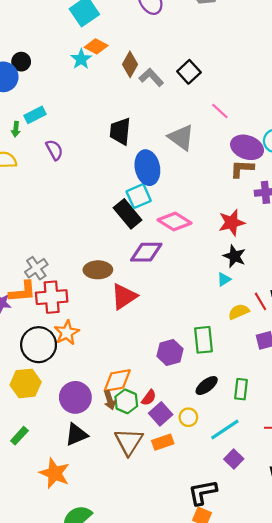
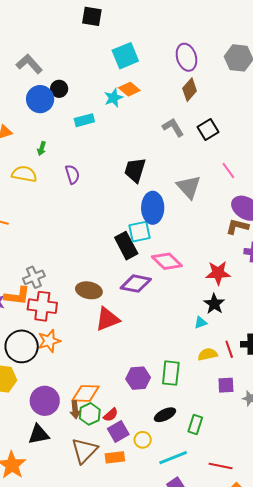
brown diamond: (130, 64) -> (190, 90), moved
cyan rectangle: (35, 115) -> (84, 120), moved

